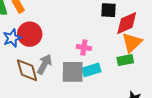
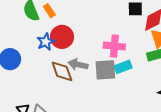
pink cross: (84, 47) -> (114, 46), size x1.5
gray arrow: (44, 64) -> (78, 65), turned -102

